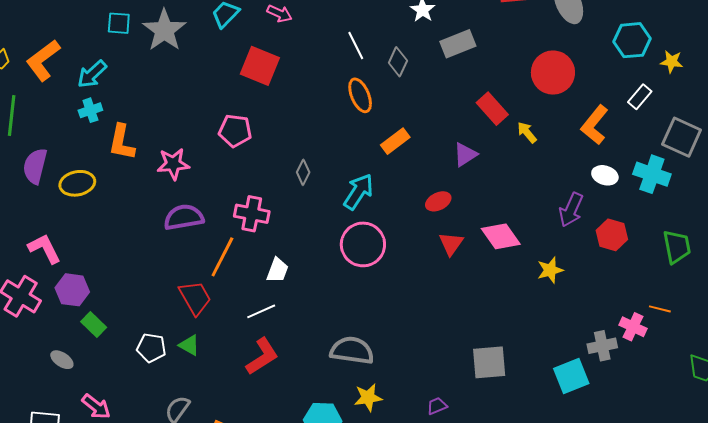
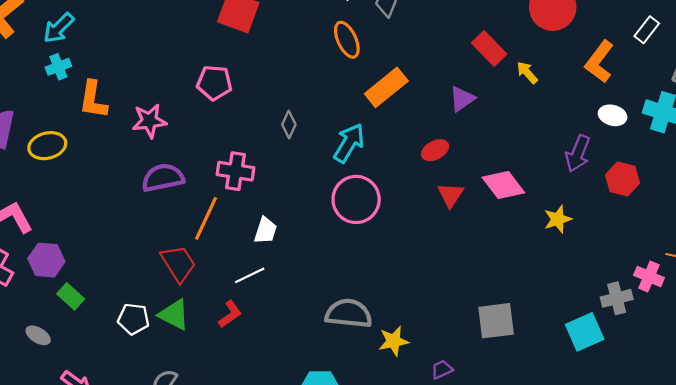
orange rectangle: (395, 141) -> (386, 87), size x1.4
green triangle: (189, 345) -> (174, 315), size x1.4
red L-shape: (262, 356) -> (230, 314), moved, size x0.7
yellow star: (368, 397) -> (394, 341), moved

